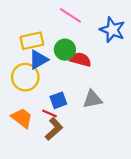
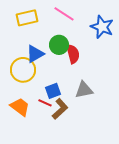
yellow rectangle: (32, 41) -> (27, 18), moved
red semicircle: (80, 60) -> (73, 54), turned 60
brown L-shape: (54, 129) -> (60, 109), moved

